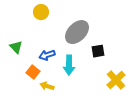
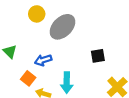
gray ellipse: (77, 32) -> (62, 27), moved
cyan arrow: (69, 65) -> (67, 83), moved

